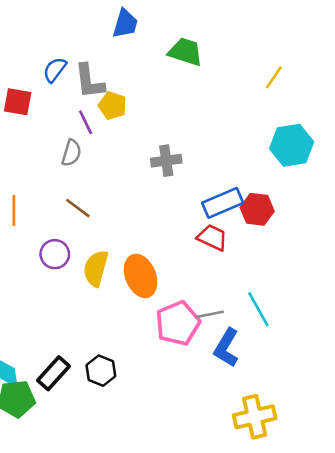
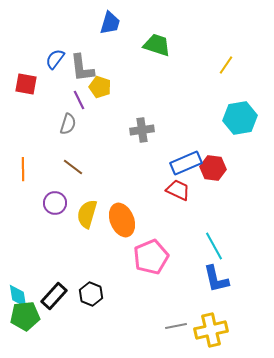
gray line: (210, 314) -> (176, 326), moved
blue L-shape: (226, 348) -> (216, 279), moved, turned -44

